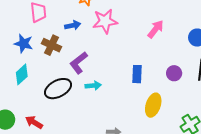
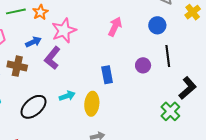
purple L-shape: (79, 63) -> (52, 58), moved
yellow ellipse: (153, 105) -> (92, 104), moved

